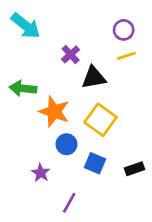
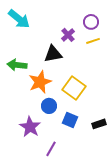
purple cross: (71, 54) -> (68, 35), moved
black triangle: (94, 78) -> (53, 54), moved
orange star: (54, 112) -> (40, 82), turned 30
purple star: (41, 173) -> (30, 127), size x1.5

